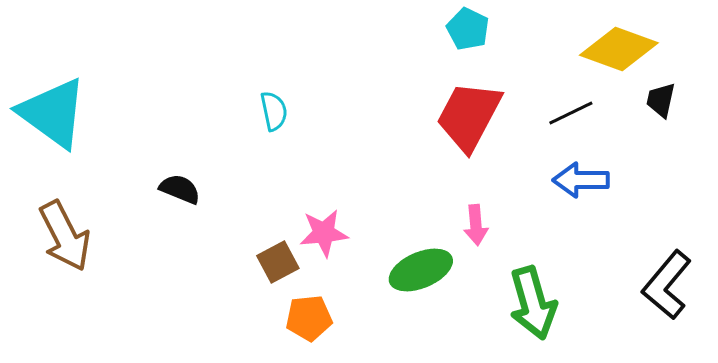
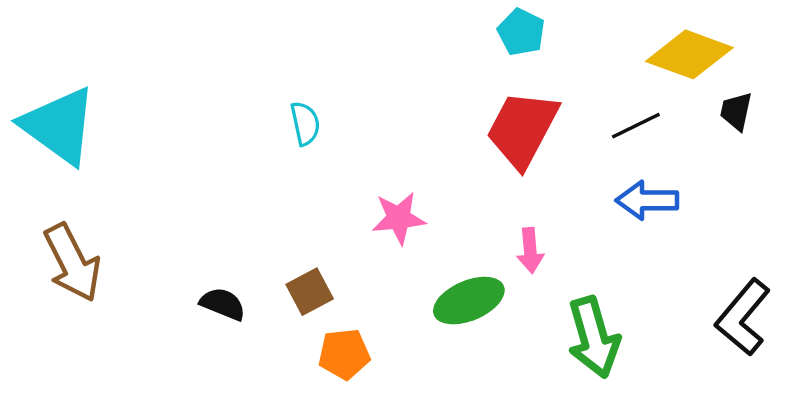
black semicircle: (180, 189) -> (223, 304), moved
pink star: (324, 233) -> (399, 218), moved

